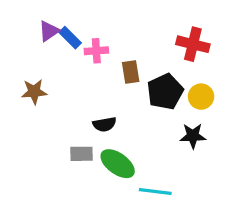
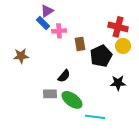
purple triangle: (49, 31) -> (47, 11), moved
yellow circle: (201, 97) -> (123, 46), moved
black semicircle: (104, 124) -> (64, 76), turned -40

